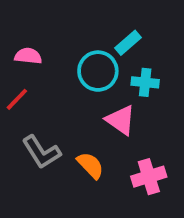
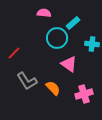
pink semicircle: (28, 56) -> (44, 13), moved
cyan cross: (145, 82) -> (92, 44), moved

